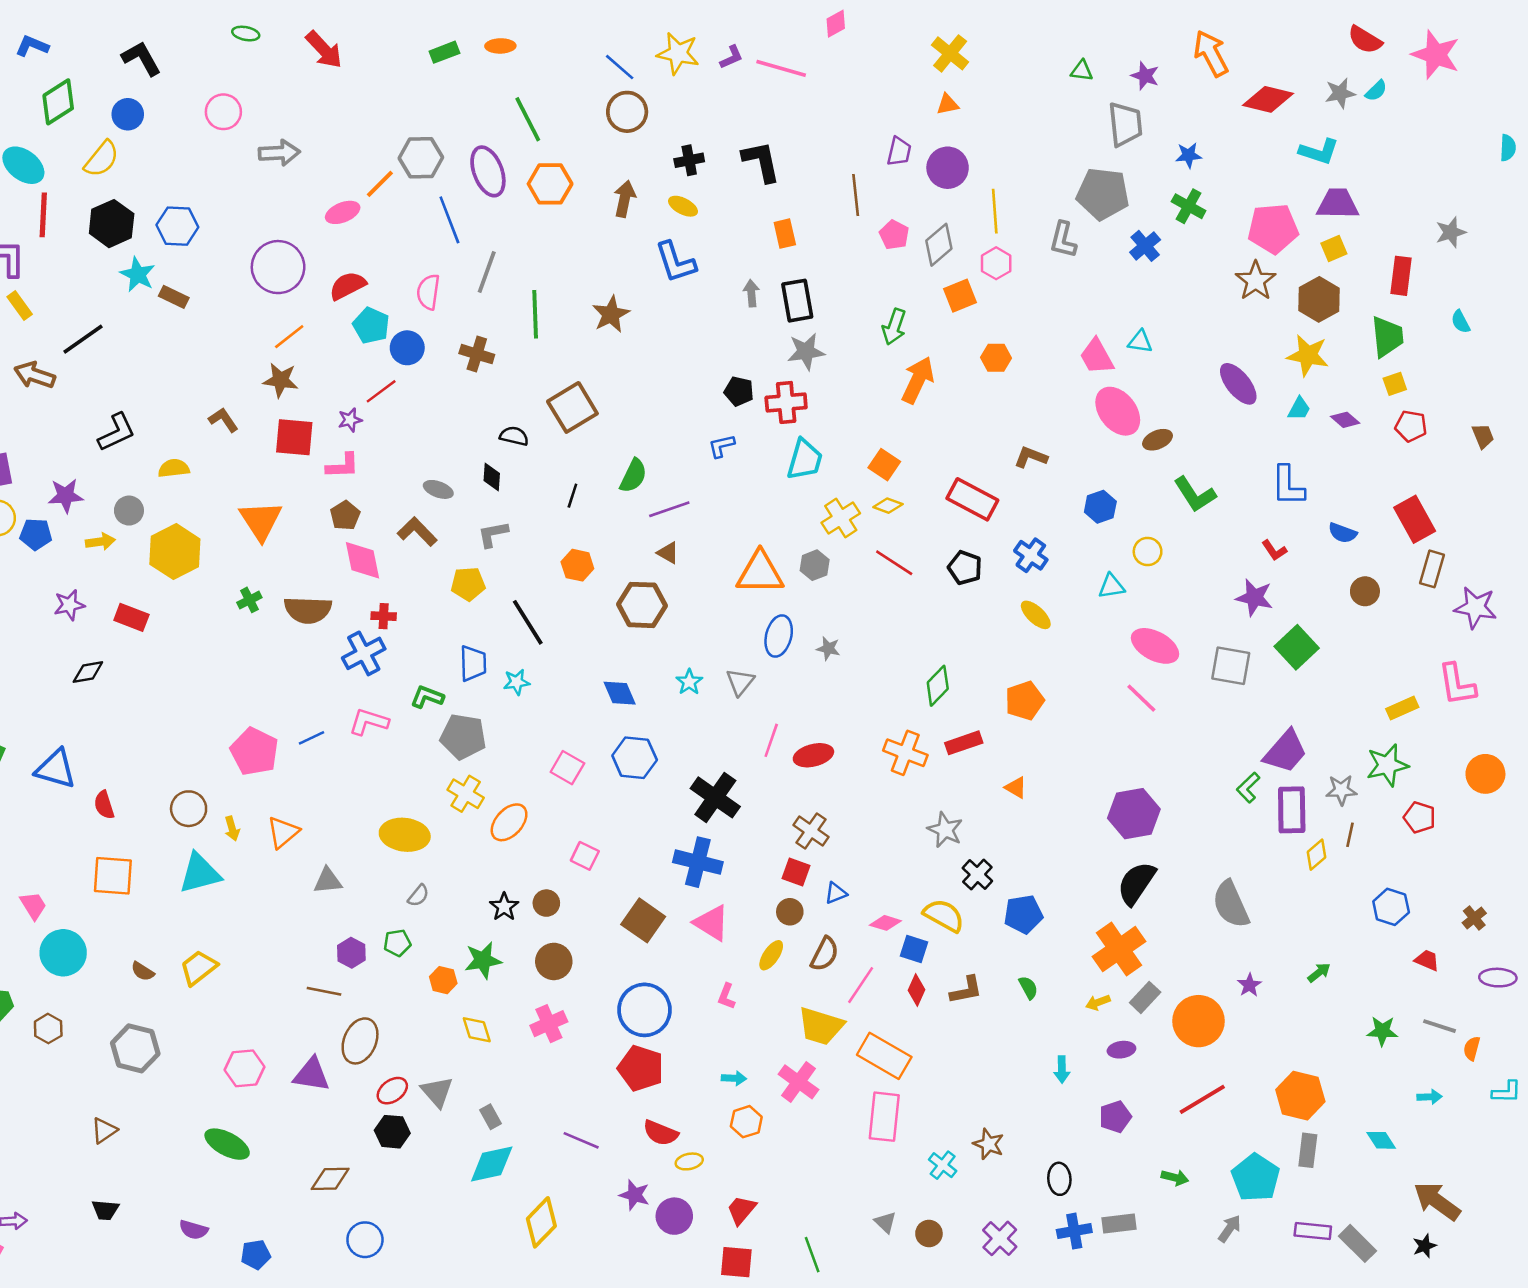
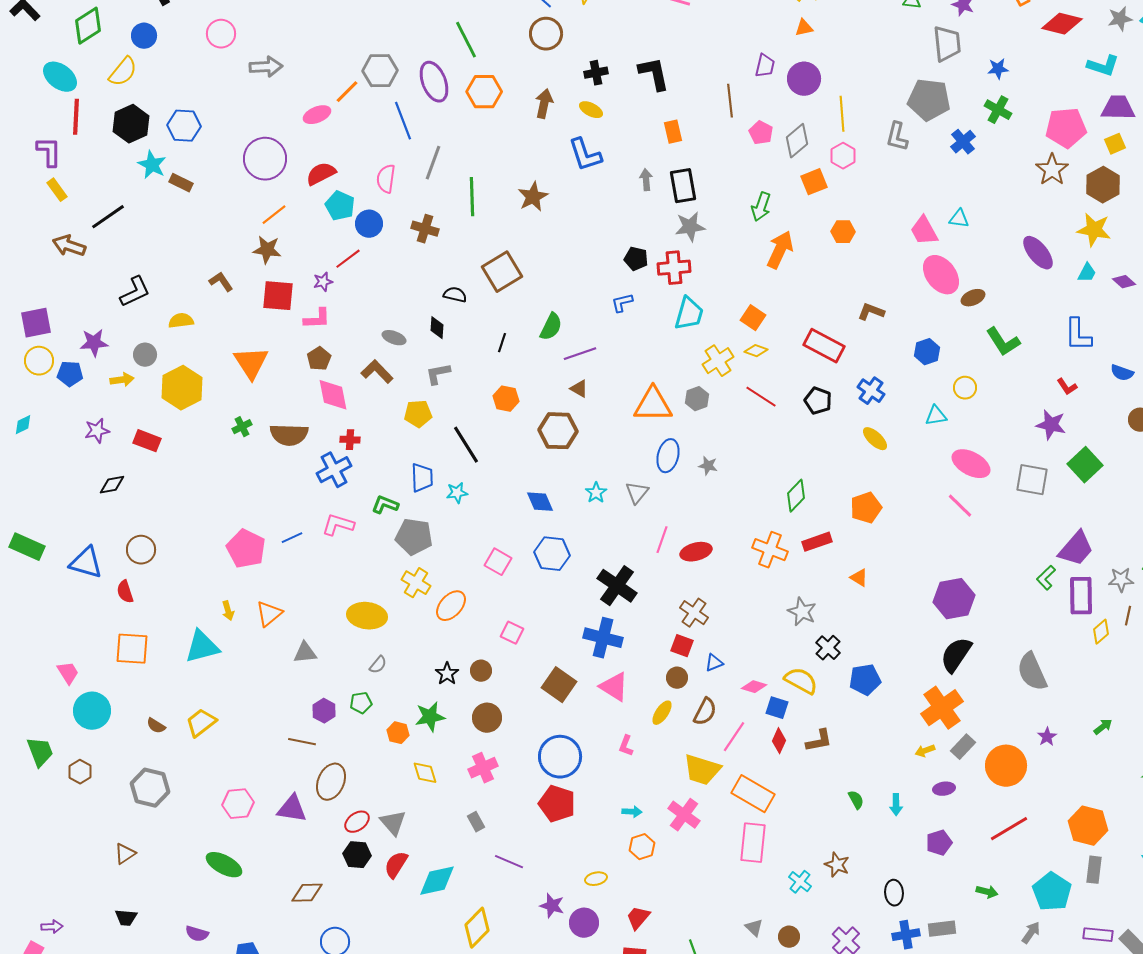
brown circle: (189, 809) -> (141, 550), moved
green semicircle: (1028, 988) -> (856, 800), moved
gray rectangle: (490, 1117) -> (476, 822), moved
red semicircle: (661, 1133) -> (396, 865), moved, turned 100

